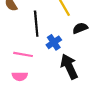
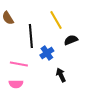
black arrow: (69, 66) -> (61, 75), size x0.6

